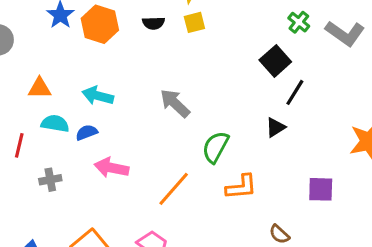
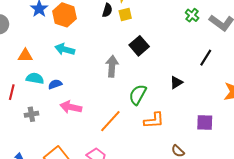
black semicircle: (153, 23) -> (107, 10), moved, turned -72
black square: (275, 61) -> (139, 46), moved
black line: (295, 92) -> (206, 58), moved
cyan arrow: (98, 96) -> (65, 49), moved
gray arrow: (175, 103) -> (112, 66), turned 50

